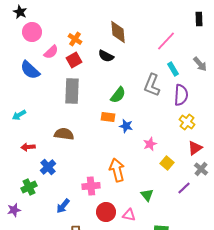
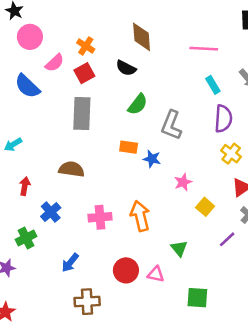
pink line: (166, 41) -> (204, 49), turned 50
gray L-shape: (152, 85) -> (171, 125), moved
green semicircle: (118, 95) -> (138, 104), moved
red arrow: (28, 147) -> (25, 186), turned 104
pink cross: (91, 186) -> (100, 217), moved

